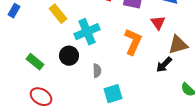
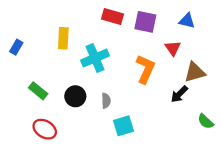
blue rectangle: (14, 11) -> (16, 47), moved
yellow rectangle: (58, 14) -> (63, 38), turned 42
black circle: (69, 56) -> (75, 96), moved

